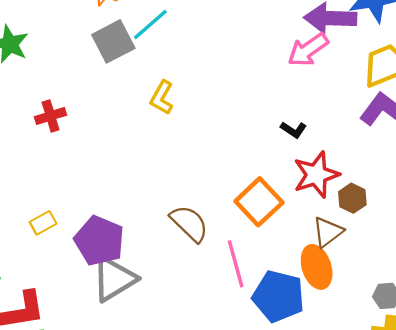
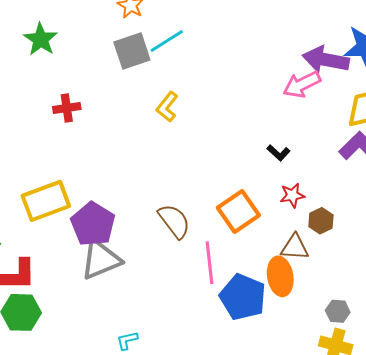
red star: (316, 175) -> (292, 195), size x0.6
yellow rectangle: (43, 223) -> (46, 201), size x2.0
brown triangle: (328, 232) -> (295, 247), turned 32

